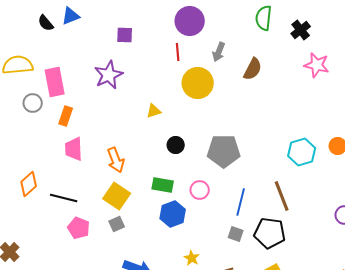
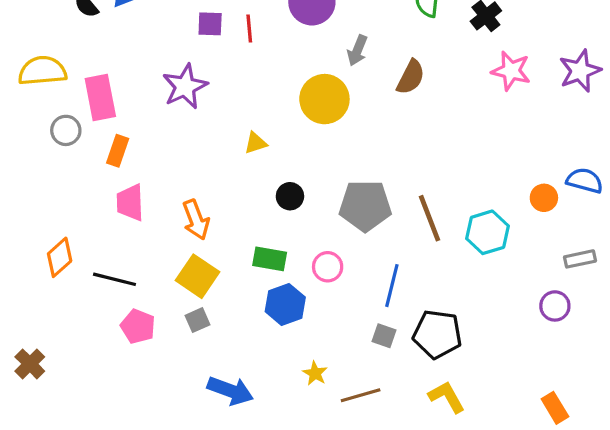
red line: (178, 52) -> (249, 29), moved
cyan hexagon: (302, 152) -> (487, 232), moved
brown line: (282, 196) -> (429, 218), moved

